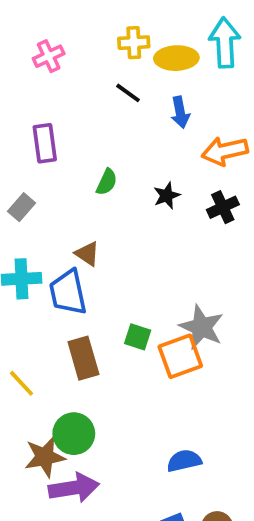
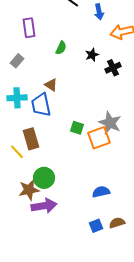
black cross: (223, 207) -> (113, 68), moved
brown rectangle: (83, 358) -> (31, 139), moved

